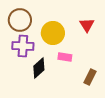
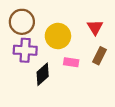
brown rectangle: (90, 77) -> (99, 56), moved

